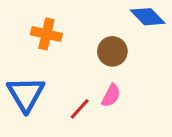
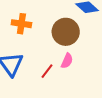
brown circle: (112, 51) -> (66, 32), size x1.4

